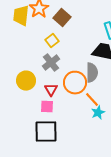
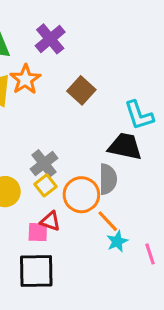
brown square: (62, 18) -> (81, 90), moved
yellow square: (52, 41) -> (46, 185), moved
red triangle: (51, 90) -> (50, 221), moved, turned -40

